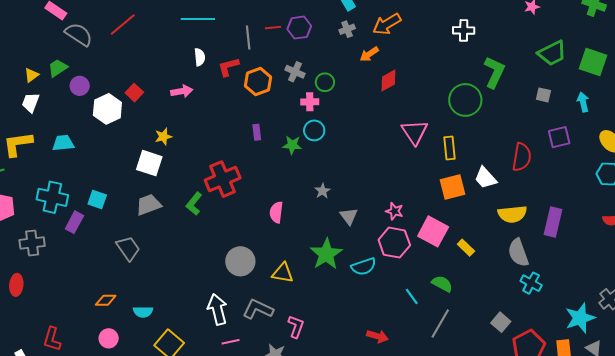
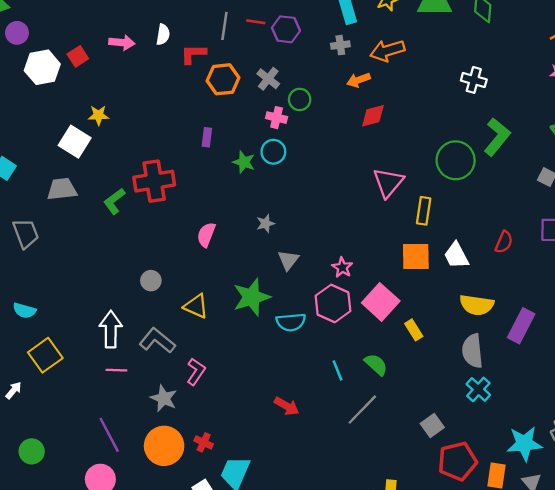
pink arrow: (182, 91) -> (122, 43), moved
red semicircle: (522, 157) -> (504, 242), size x0.7
gray circle: (240, 261) -> (151, 281), size x0.6

